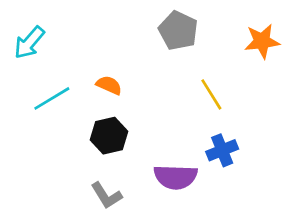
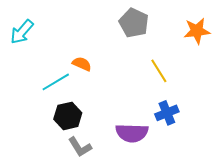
cyan line: (52, 98) -> (56, 82), moved
black hexagon: (109, 136) -> (68, 116), moved

